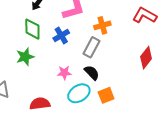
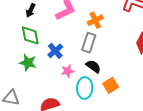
blue cross: (61, 35) -> (55, 51), moved
green star: (25, 57) -> (28, 63), turned -30
cyan ellipse: (79, 93) -> (85, 88), turned -45

